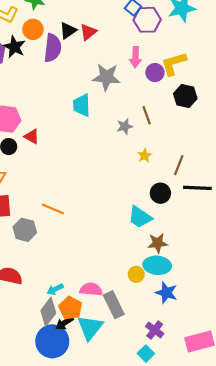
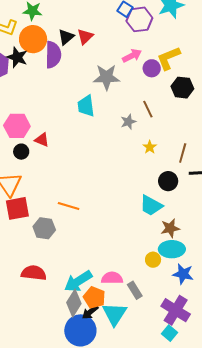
orange circle: (33, 29) -> (33, 39), size x1.4
pink arrow: (135, 57) -> (132, 56), turned -114
cyan arrow: (55, 289) -> (78, 281), size x1.8
gray rectangle: (114, 305) -> (135, 290), size x0.7
purple cross: (155, 330) -> (176, 310), size x1.6

